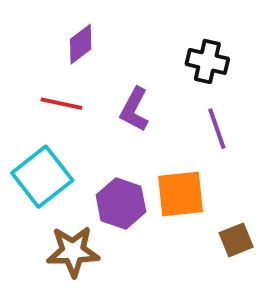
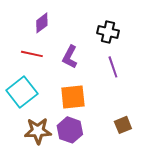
orange square: (180, 194) -> (73, 97), moved
purple hexagon: (121, 203) -> (70, 130), moved

